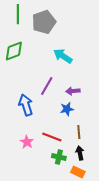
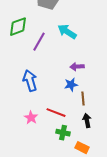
purple line: (47, 86) -> (39, 42), moved
brown line: (79, 132) -> (83, 99), moved
black arrow: (80, 153) -> (87, 121), moved

